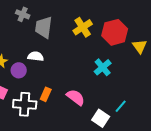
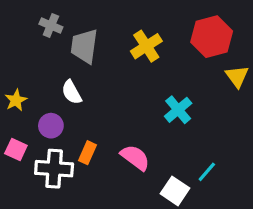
red hexagon: (115, 32) -> (212, 37), moved
white semicircle: (36, 56) -> (72, 92), turned -126
purple circle: (19, 70) -> (51, 126), moved

